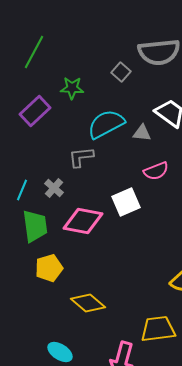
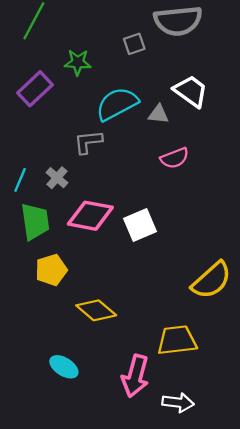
gray square: (121, 72) -> (134, 44), turned 30
white square: (126, 202) -> (140, 225), moved

